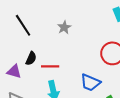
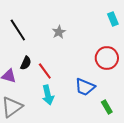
red line: (50, 66) -> (45, 71), turned 54

